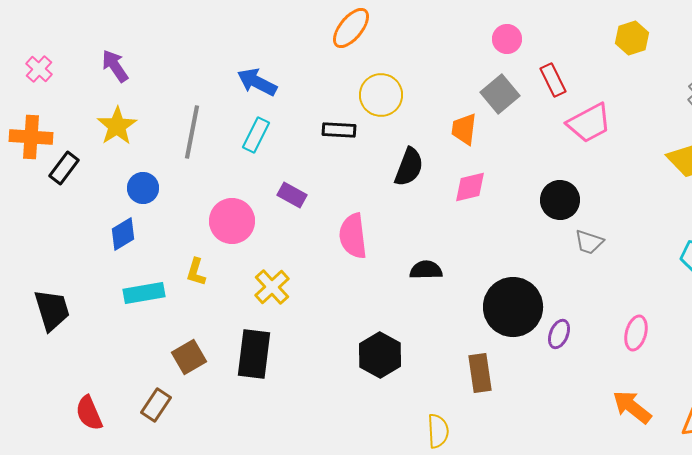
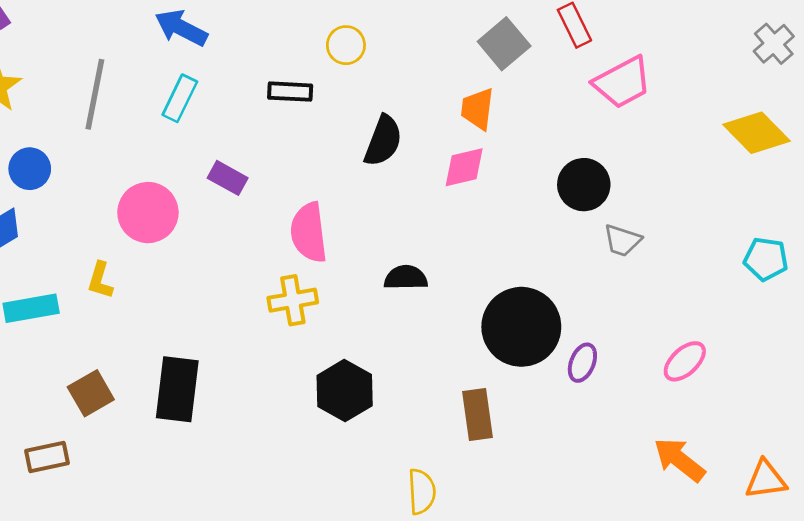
yellow circle: (381, 95) -> (346, 45), size x0.7
orange trapezoid: (464, 129) -> (477, 109), moved
yellow cross: (272, 287) -> (293, 300), moved, turned 33
pink ellipse: (636, 333) -> (685, 361), turned 32
brown rectangle: (156, 405) -> (47, 457), turned 44

